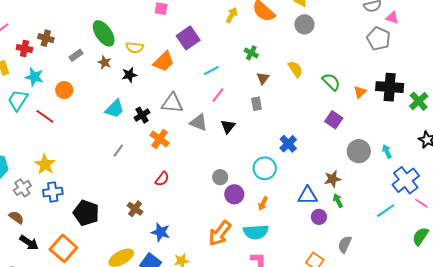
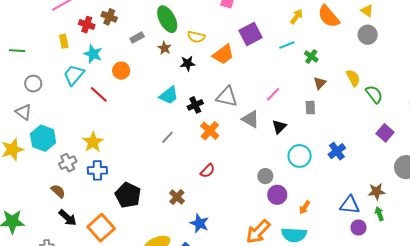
cyan line: (211, 71) -> (287, 45), moved
green semicircle: (331, 82) -> (374, 94), moved
cyan circle: (265, 168) -> (300, 156), moved

